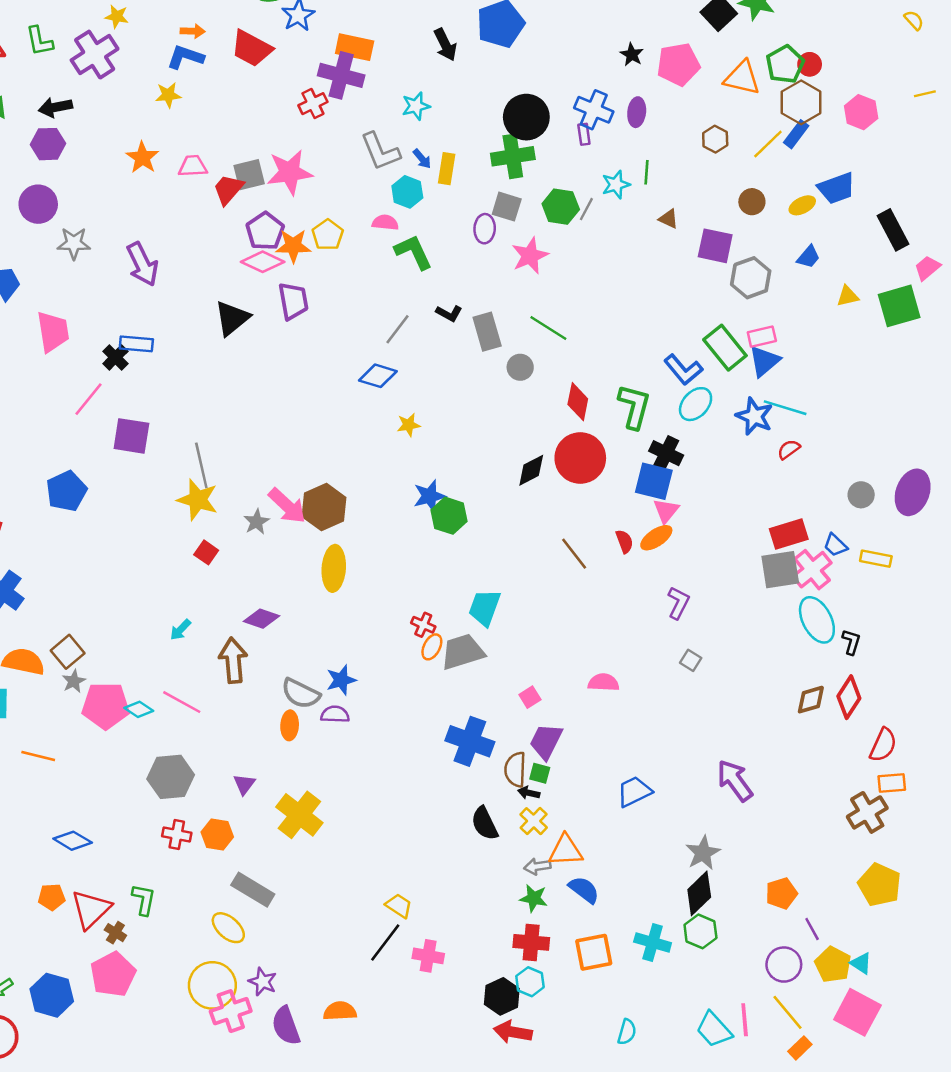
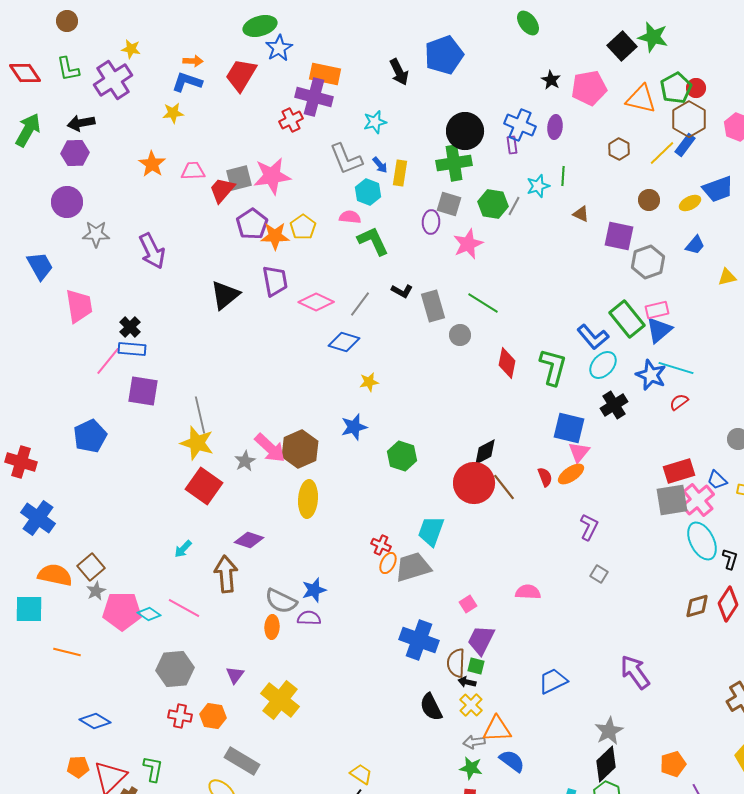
red trapezoid: (252, 48) -> (241, 75), turned 93
pink diamond: (263, 262) -> (316, 302), moved
blue rectangle: (136, 344) -> (132, 349), moved
black cross: (666, 453) -> (614, 405), moved, turned 32
red circle: (580, 458) -> (474, 483), moved
black diamond: (531, 470) -> (485, 452), moved
blue star: (429, 496) -> (354, 427), moved
red square: (206, 552) -> (204, 486), size x1.8

